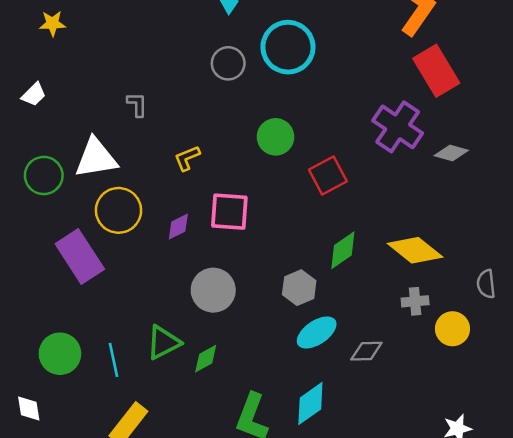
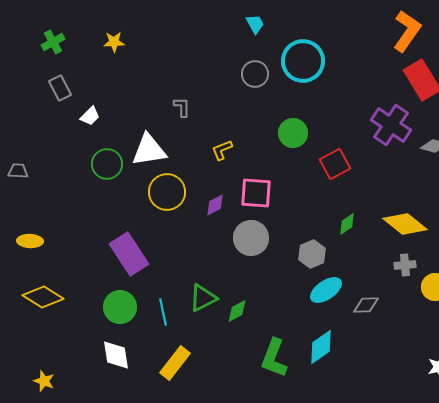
white trapezoid: (34, 94) -> (90, 116), moved
green diamond: (343, 250) -> (347, 224), size x0.7
purple rectangle: (80, 256) -> (129, 254), moved
gray circle: (213, 290) -> (251, 238), moved
white diamond: (29, 409) -> (116, 355), moved, size x1.4

